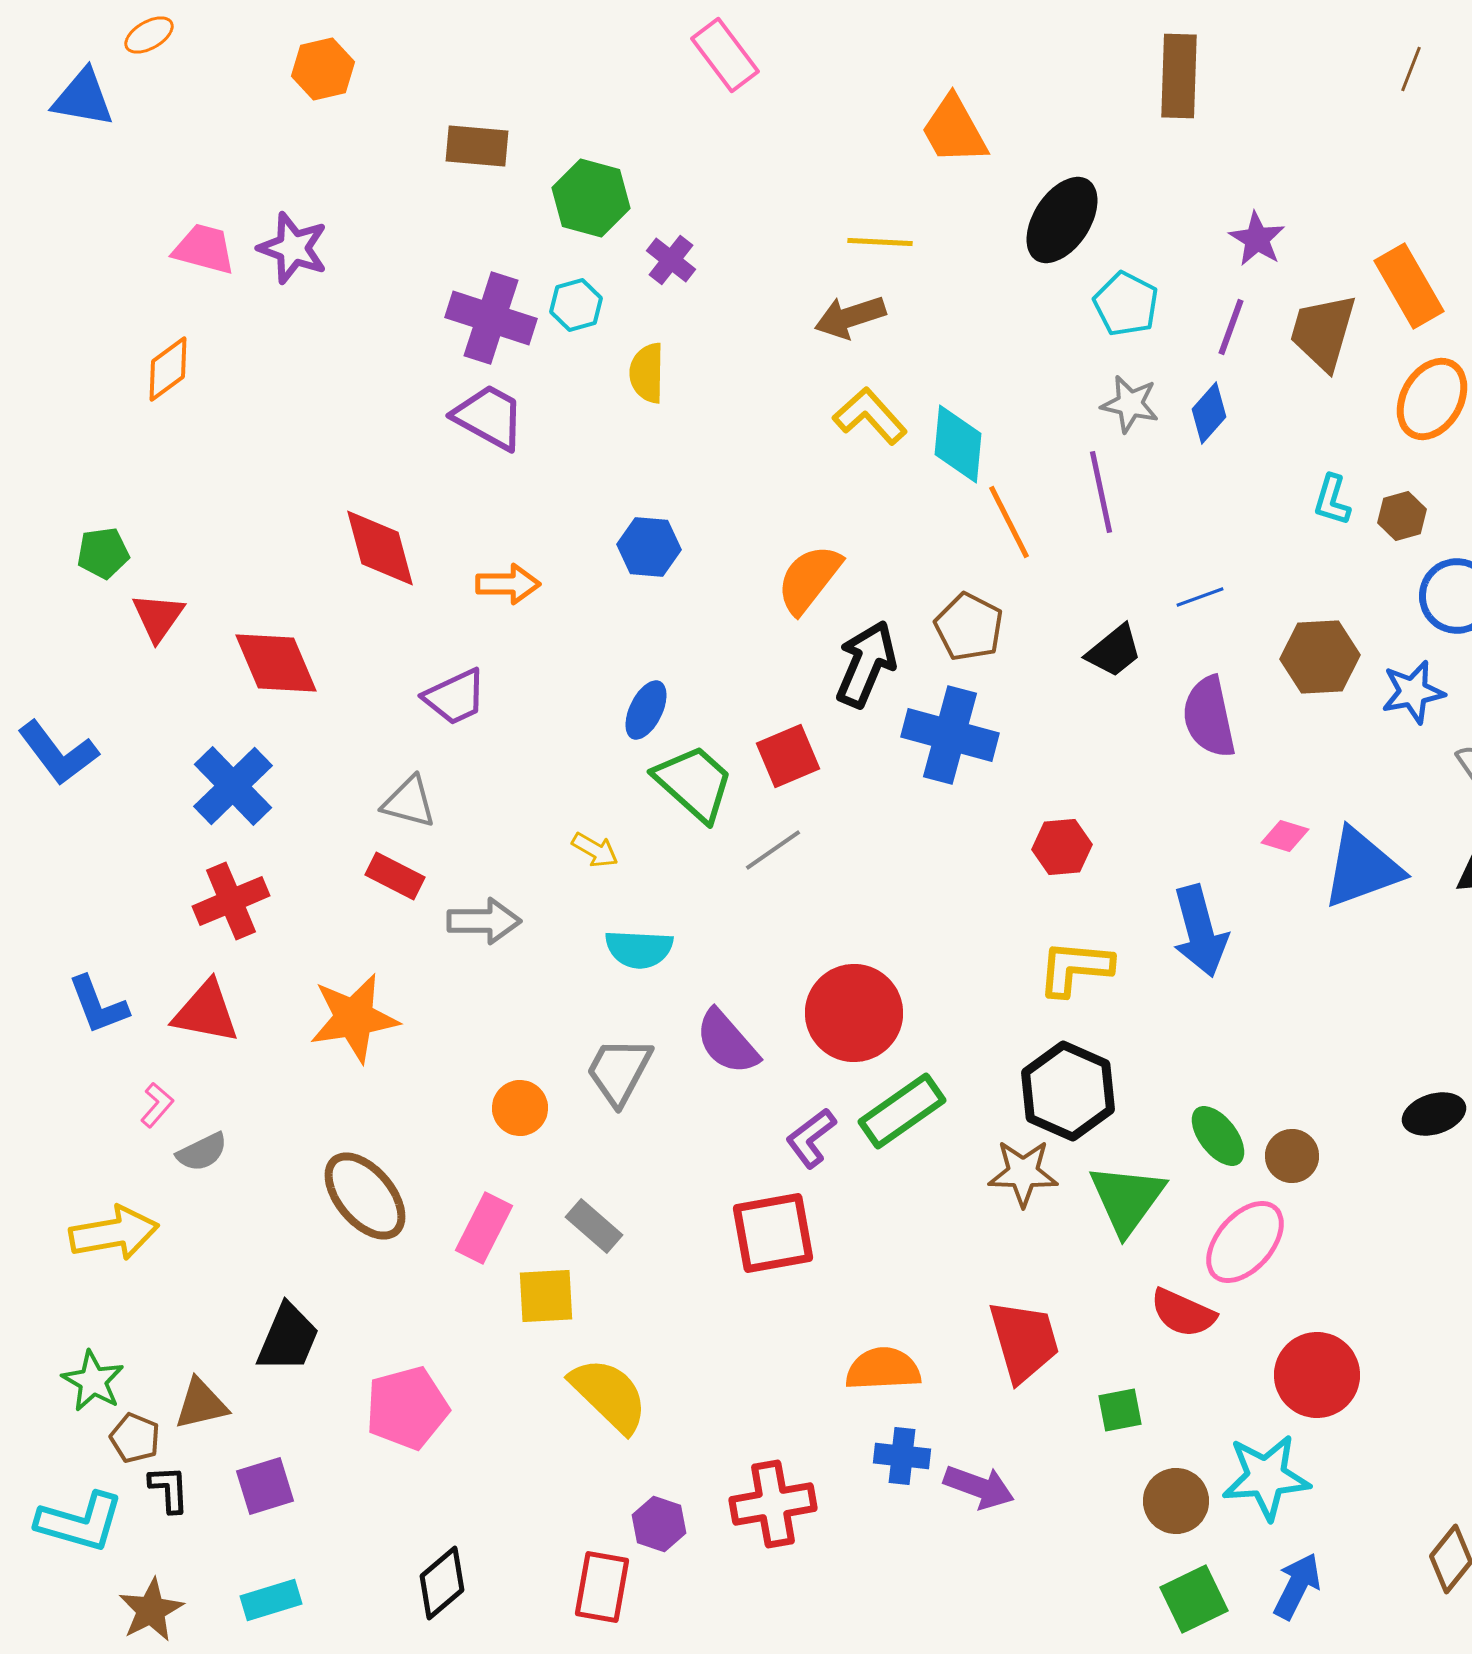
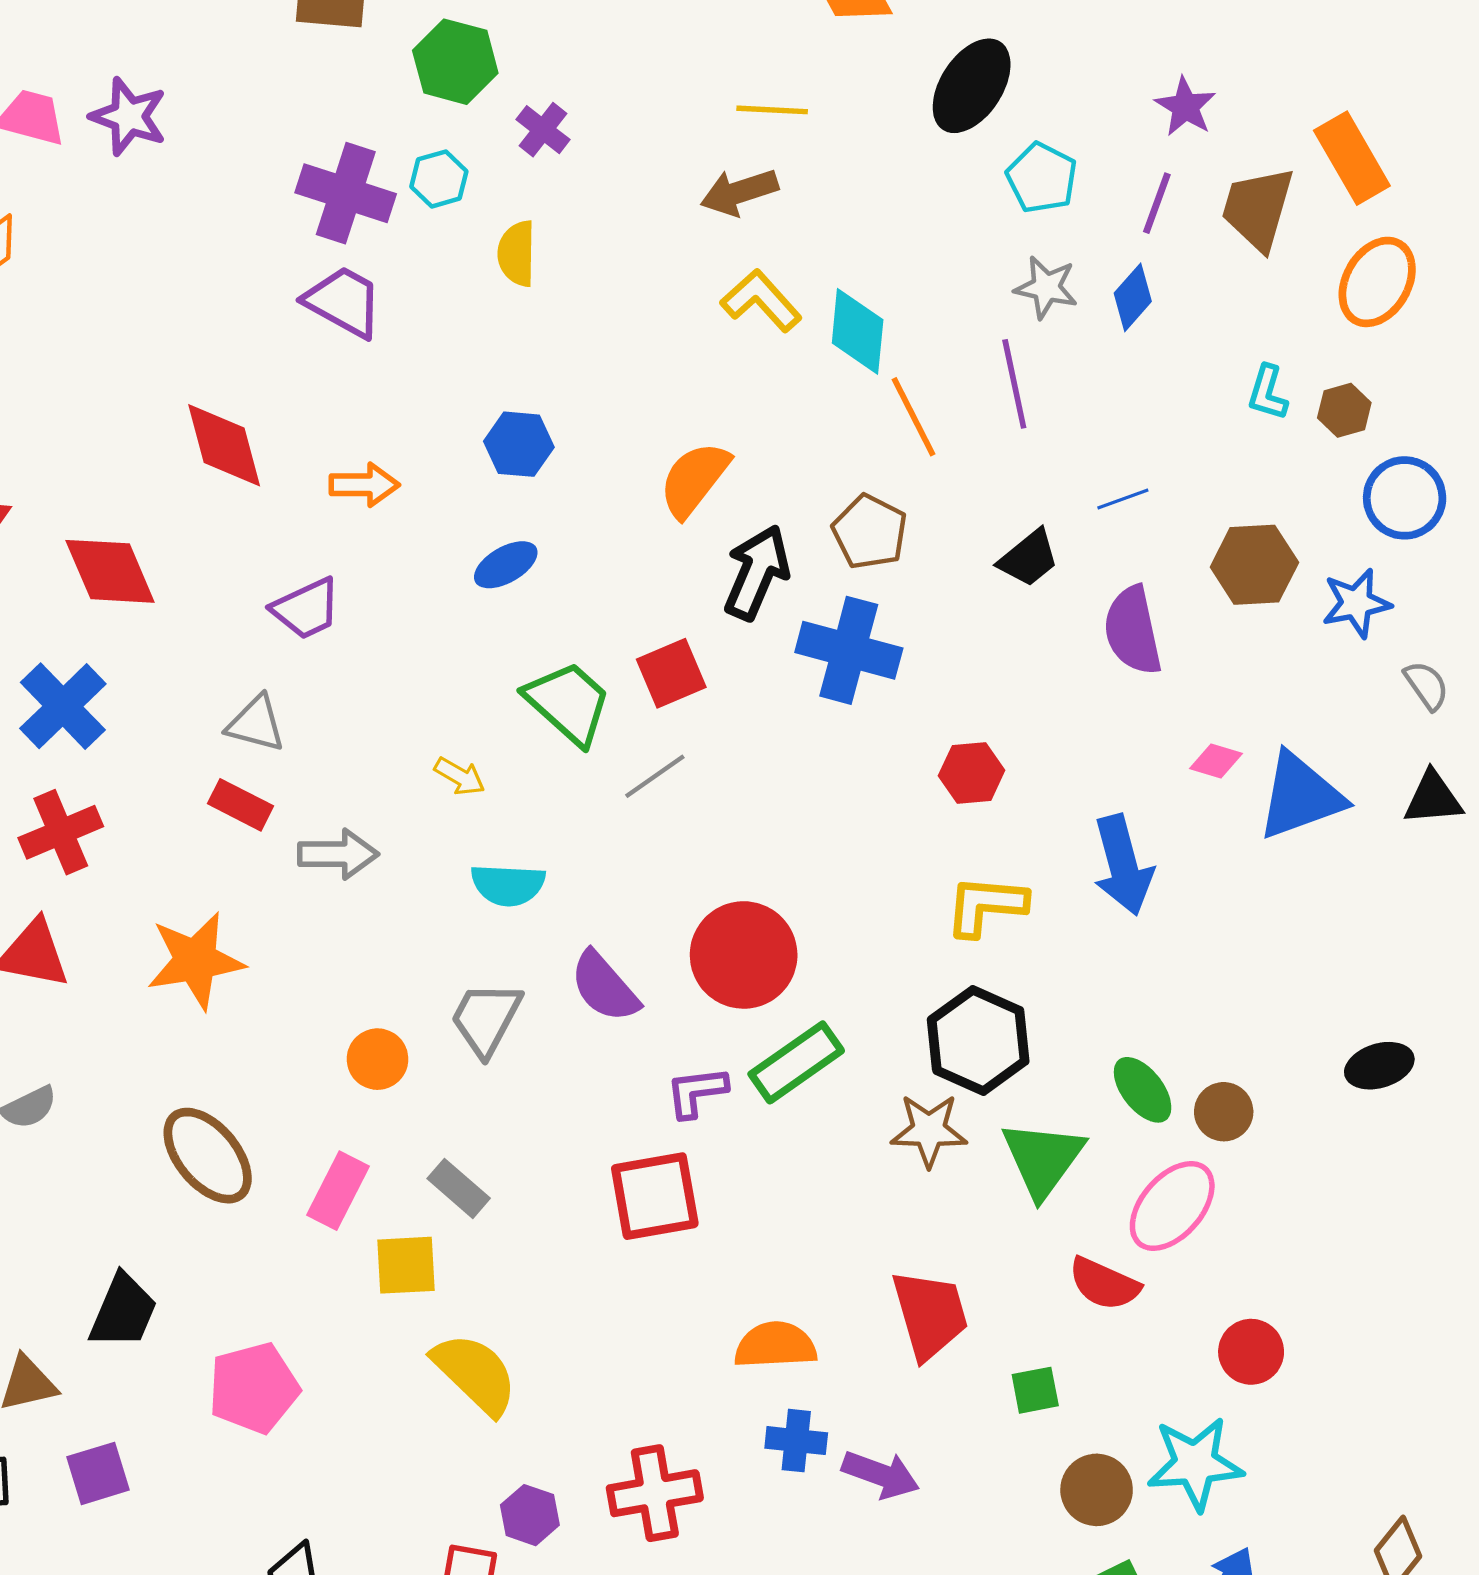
blue ellipse: (646, 710) -> (506, 565), moved, turned 34
purple L-shape: (811, 1138) -> (696, 1092), turned 30
red circle: (1317, 1375) -> (1251, 1352), size x0.7

